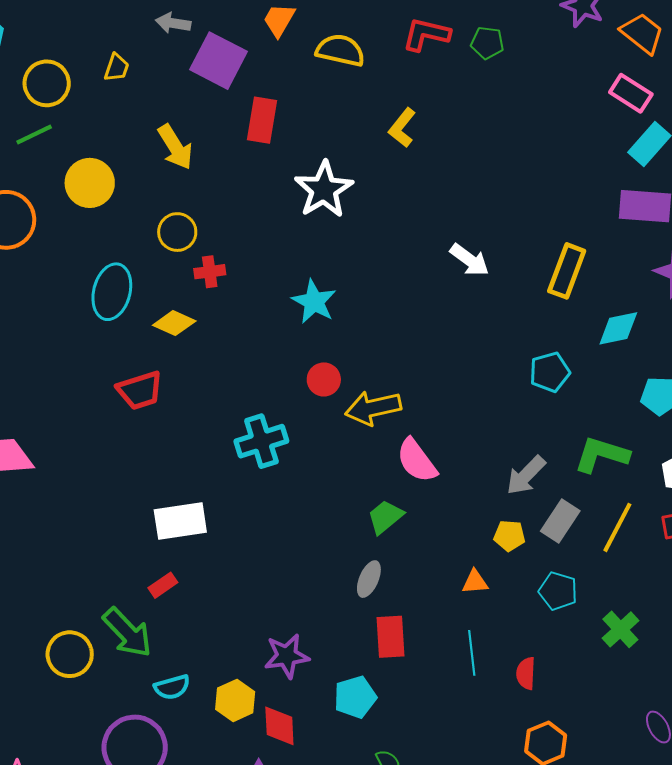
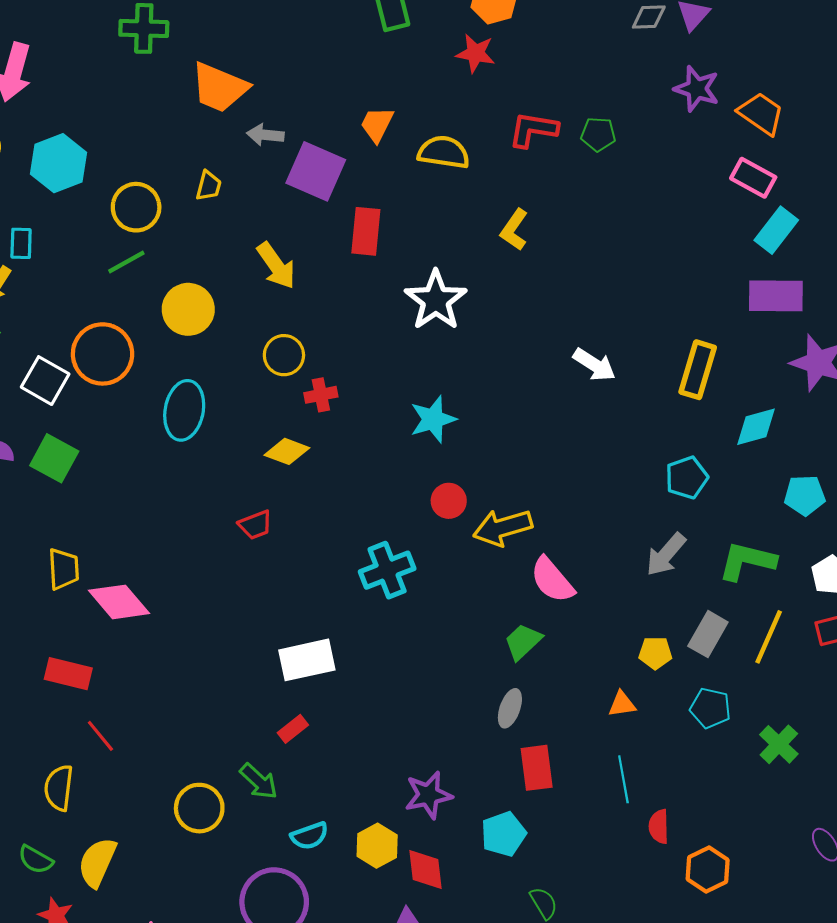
cyan ellipse: (112, 292) -> (184, 410), moved
cyan star: (314, 302) -> (433, 419), turned 30
red trapezoid: (140, 390) -> (255, 525), size x0.7
gray arrow: (526, 475) -> (666, 554), moved
green arrow: (127, 633) -> (259, 781), size x0.7
red semicircle: (526, 673) -> (659, 827), moved

